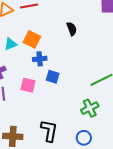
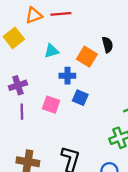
orange square: (32, 39) -> (87, 57), moved
cyan triangle: (11, 44) -> (52, 51), moved

